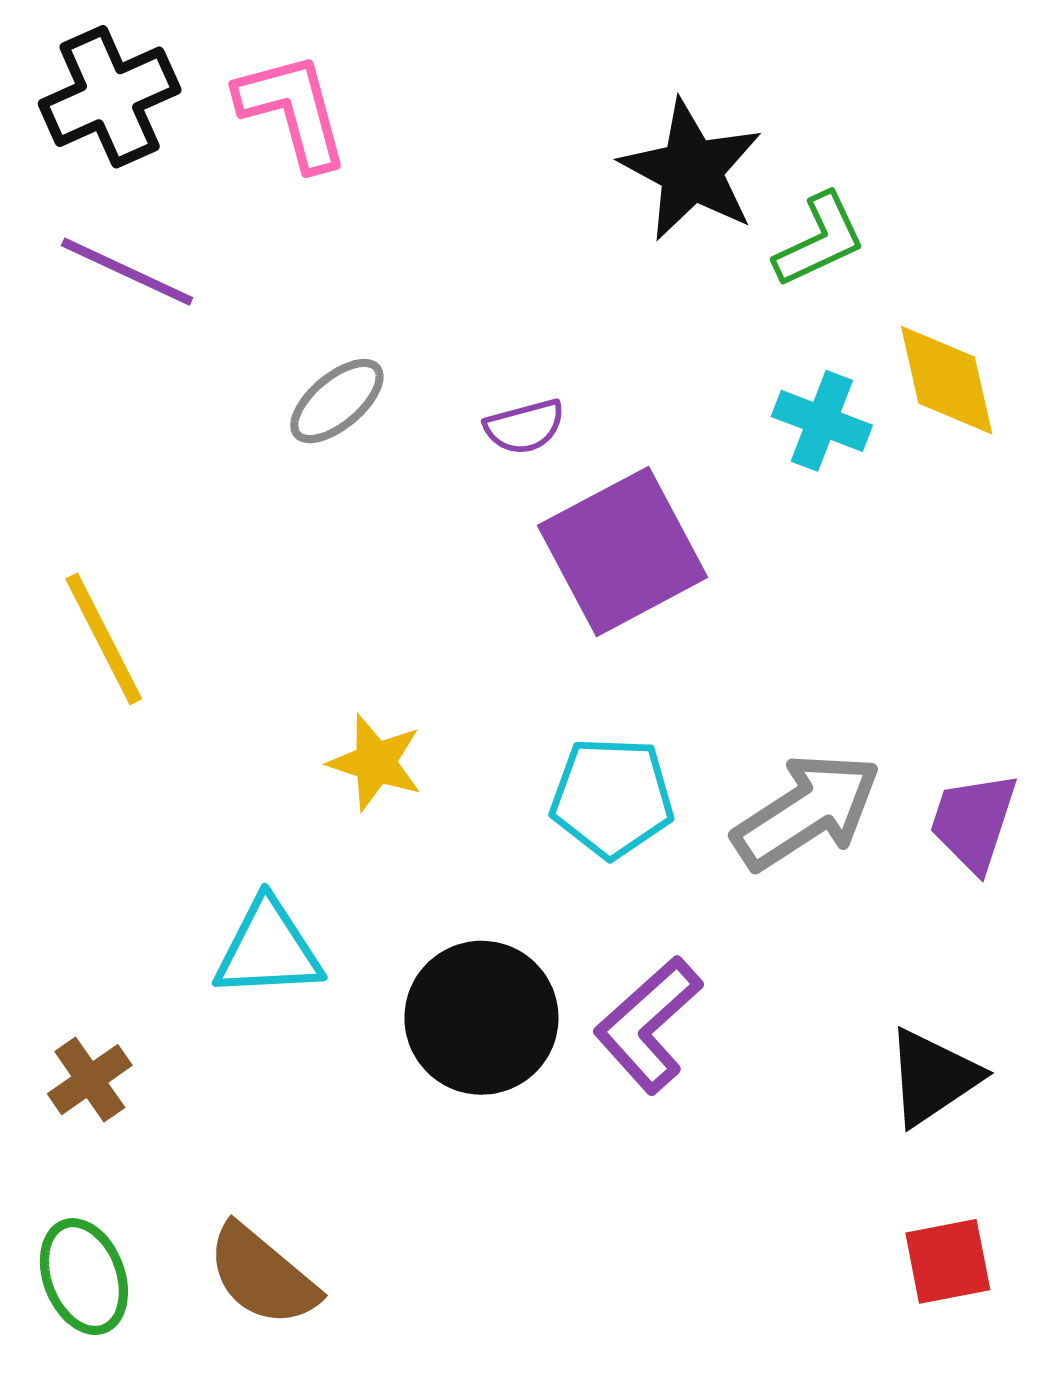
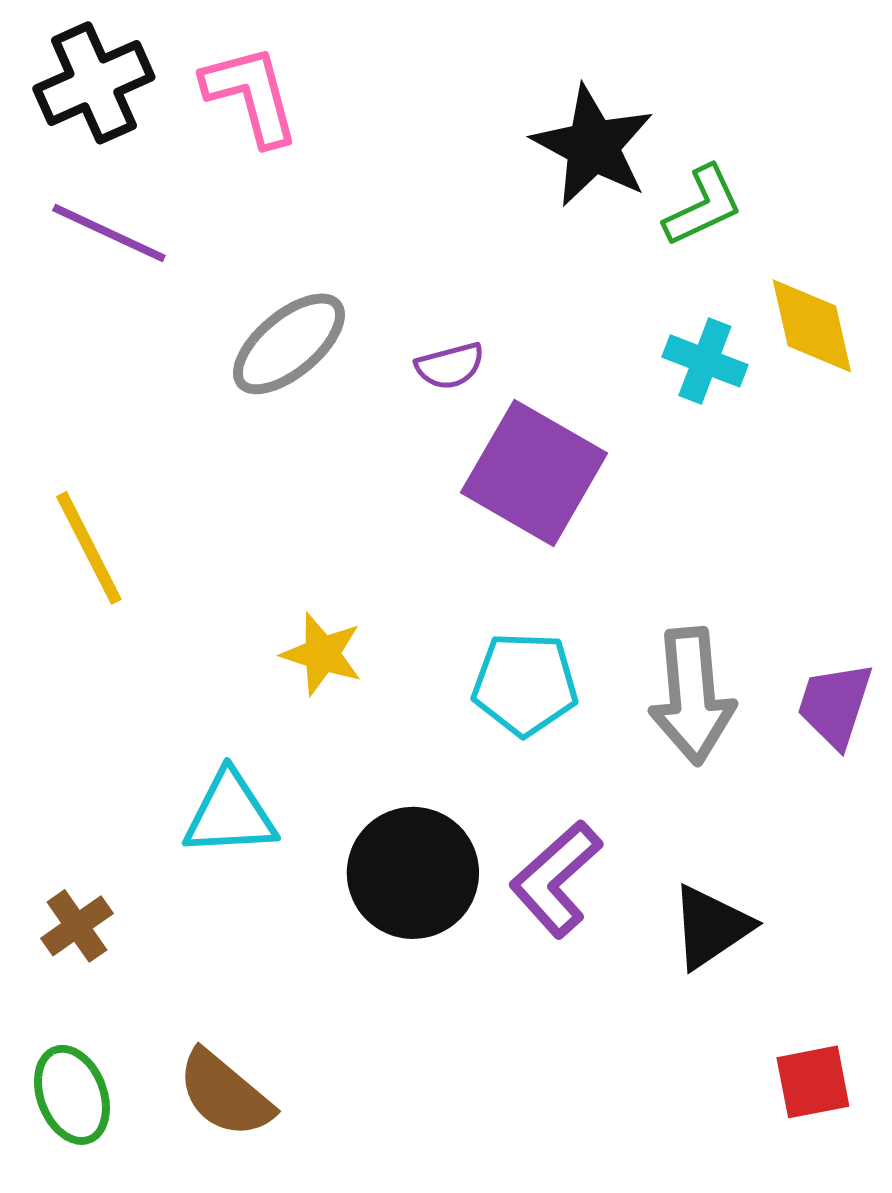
gray ellipse: (337, 401) -> (289, 344), size x1.4
purple square: (623, 551) -> (534, 473), turned -32
gray arrow: (807, 811) -> (692, 696), turned 118
black triangle: (933, 1077) -> (711, 927), moved

